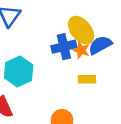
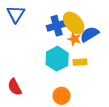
blue cross: (64, 47) -> (57, 26), moved
cyan hexagon: (19, 71) -> (57, 59), moved

